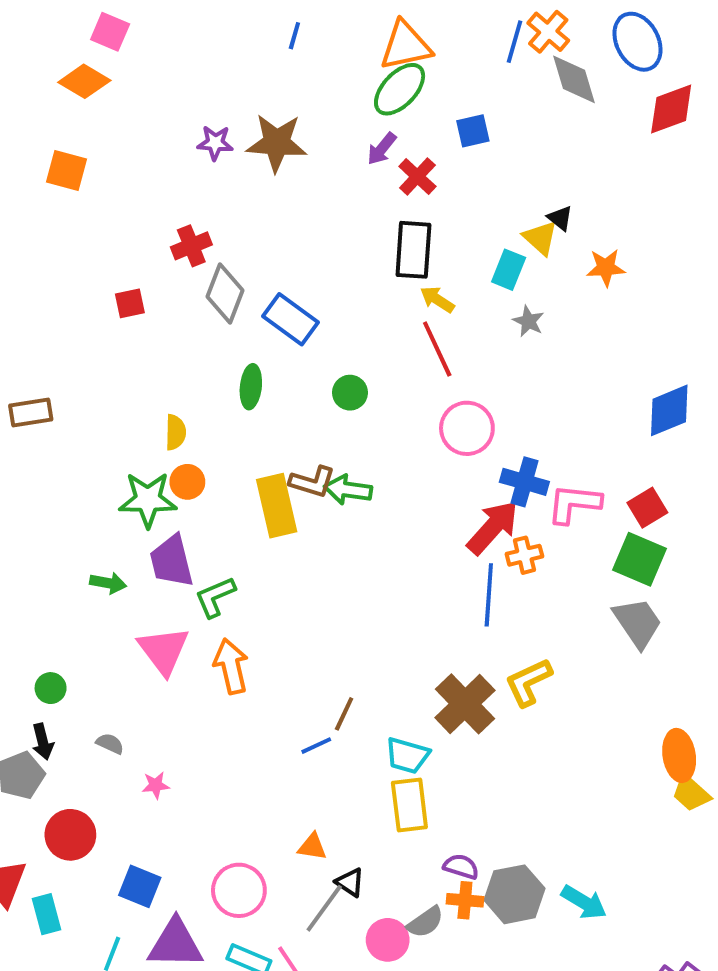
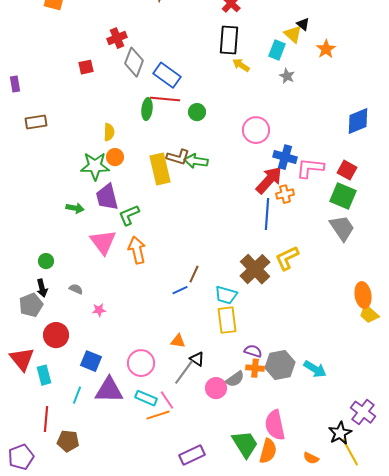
orange star: (606, 268) -> (326, 49), turned -30
red line: (437, 349) -> (165, 99), moved, turned -60
red square: (647, 508) -> (347, 170), turned -30

